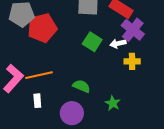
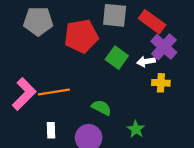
red pentagon: (42, 28) -> (81, 36), moved
white rectangle: (37, 101) -> (51, 130), moved

